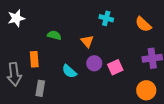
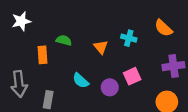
cyan cross: (106, 18) -> (129, 38), moved
orange rectangle: (34, 59) -> (43, 55), moved
purple circle: (94, 63) -> (110, 87), moved

